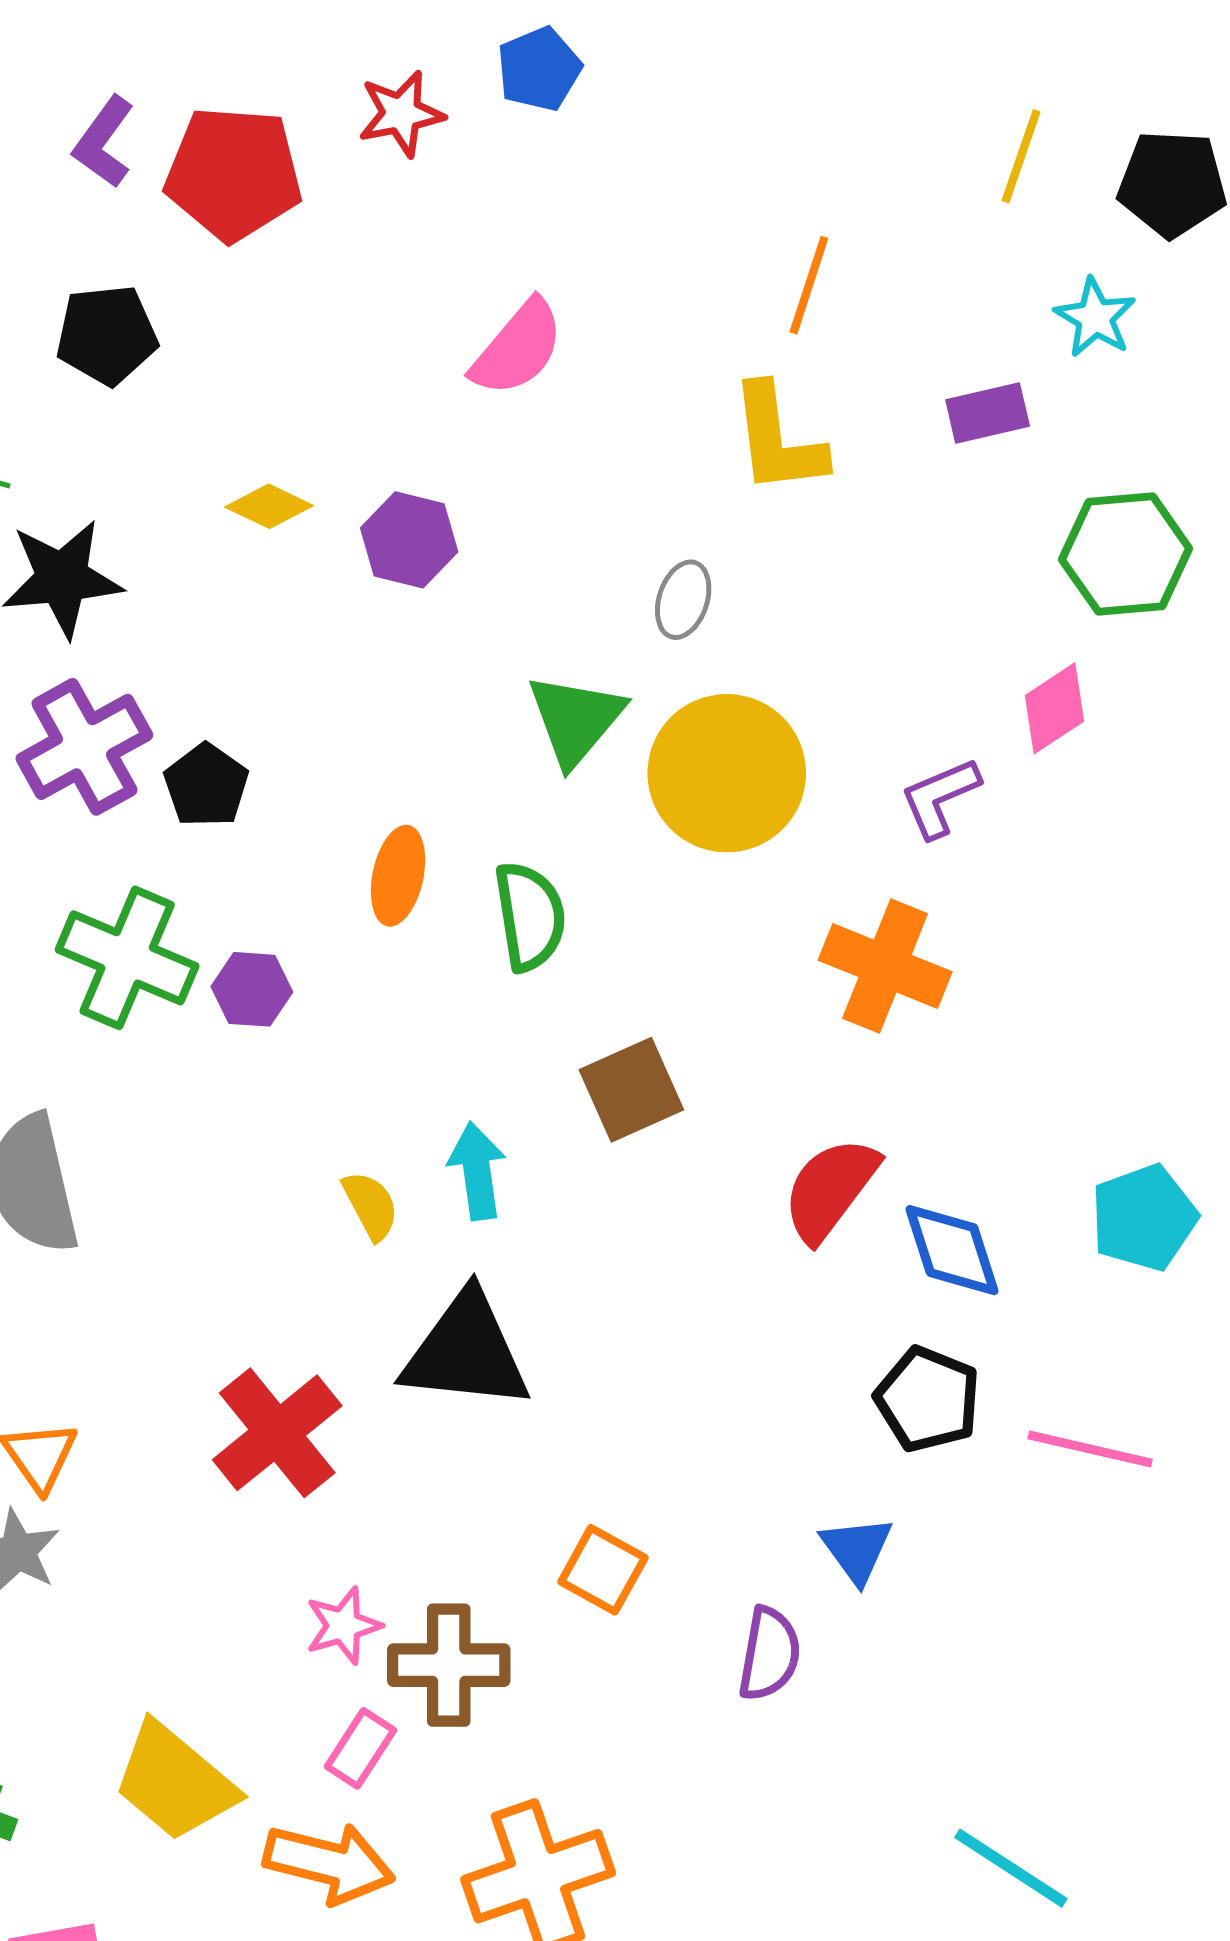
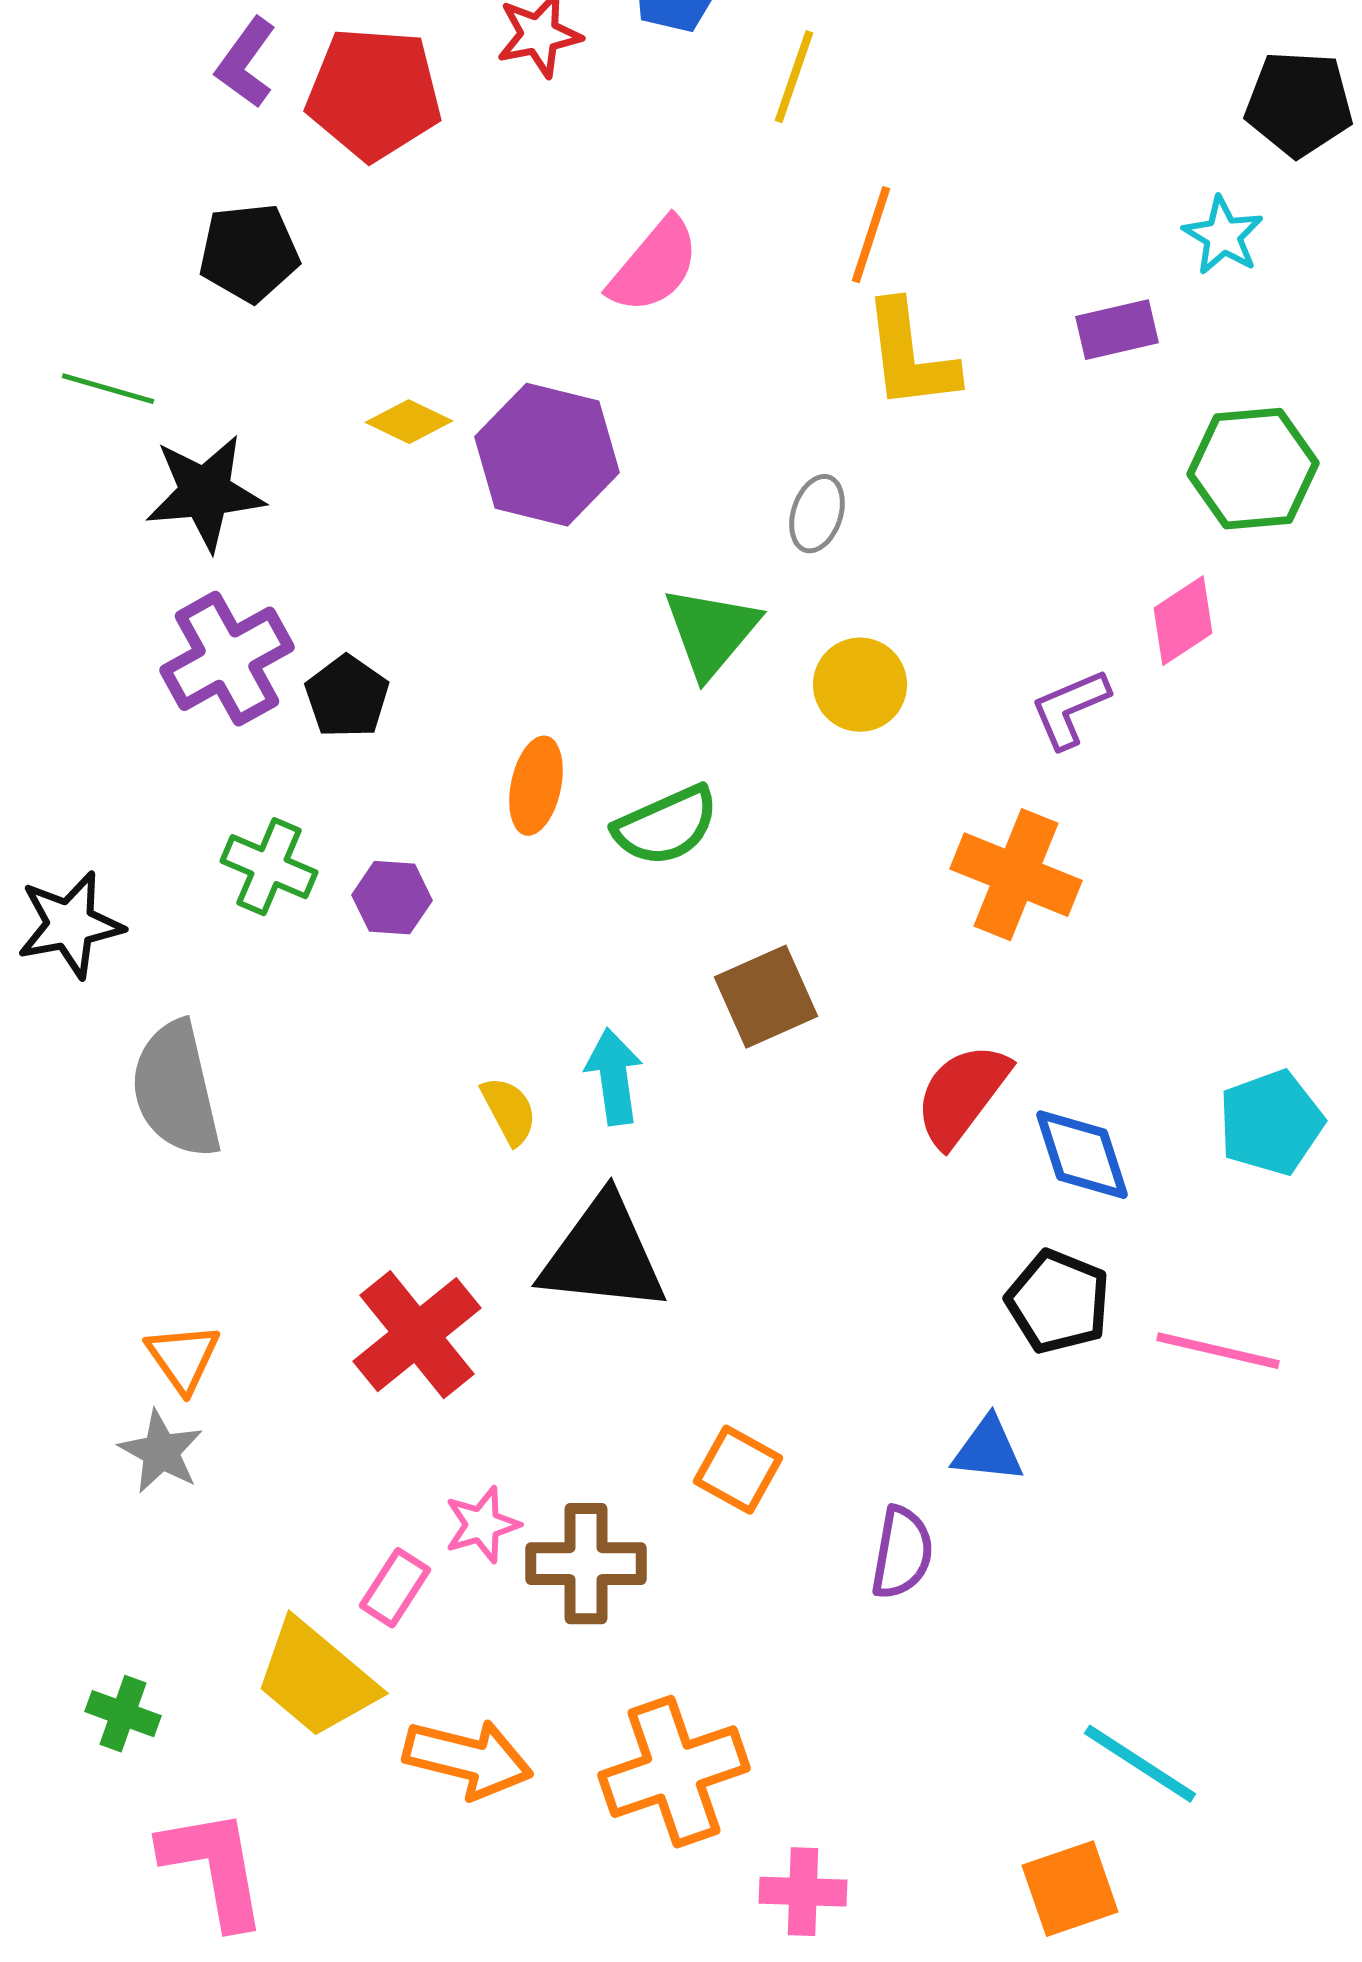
yellow line: (1021, 156) -> (794, 77), moved
orange line: (809, 285) -> (871, 235), moved
purple hexagon: (409, 540) -> (547, 455), size x1.5
yellow circle: (727, 773) -> (860, 685), size x0.6
green semicircle: (530, 916) -> (666, 826), turned 75
green cross: (127, 958) -> (269, 867), size x0.7
blue triangle: (857, 1549) -> (988, 1450), turned -48
pink rectangle: (360, 1748) -> (395, 1588), moved

